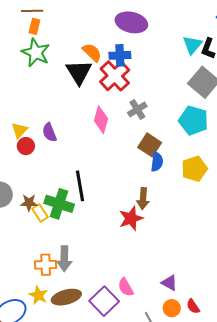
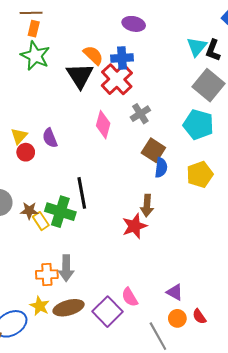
purple ellipse: (131, 22) -> (134, 24), size x0.7

